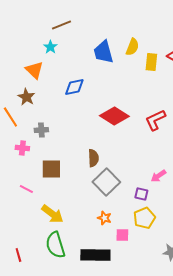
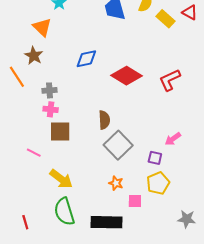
yellow rectangle: (151, 62) -> (165, 19), turned -54
blue diamond: (74, 87) -> (86, 59), moved
pink cross: (22, 148) -> (51, 109), moved

